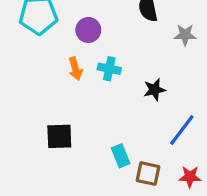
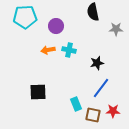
orange arrow: (75, 69) -> (48, 50), turned 96
blue line: (182, 130) -> (101, 88), moved
red star: (190, 177) -> (113, 111), moved

